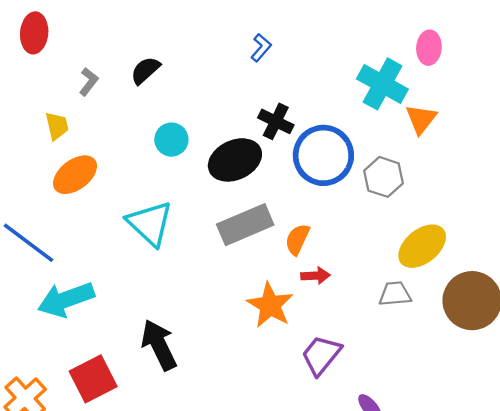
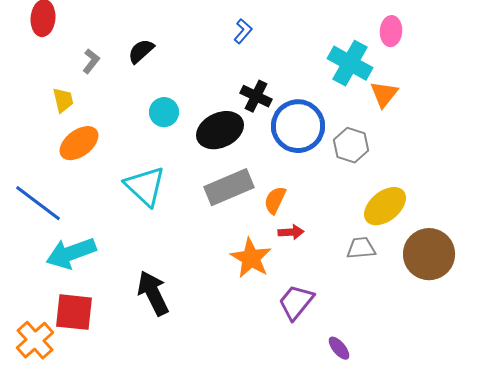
red square: (93, 379) -> (74, 312), moved, turned 33

